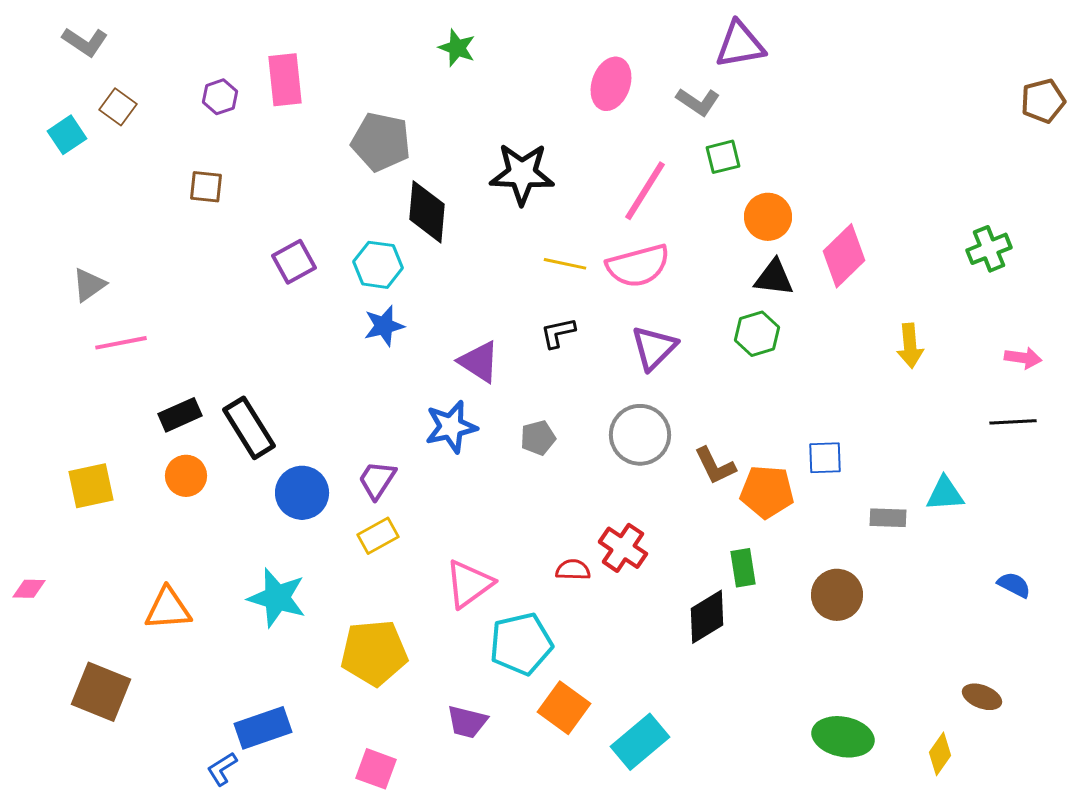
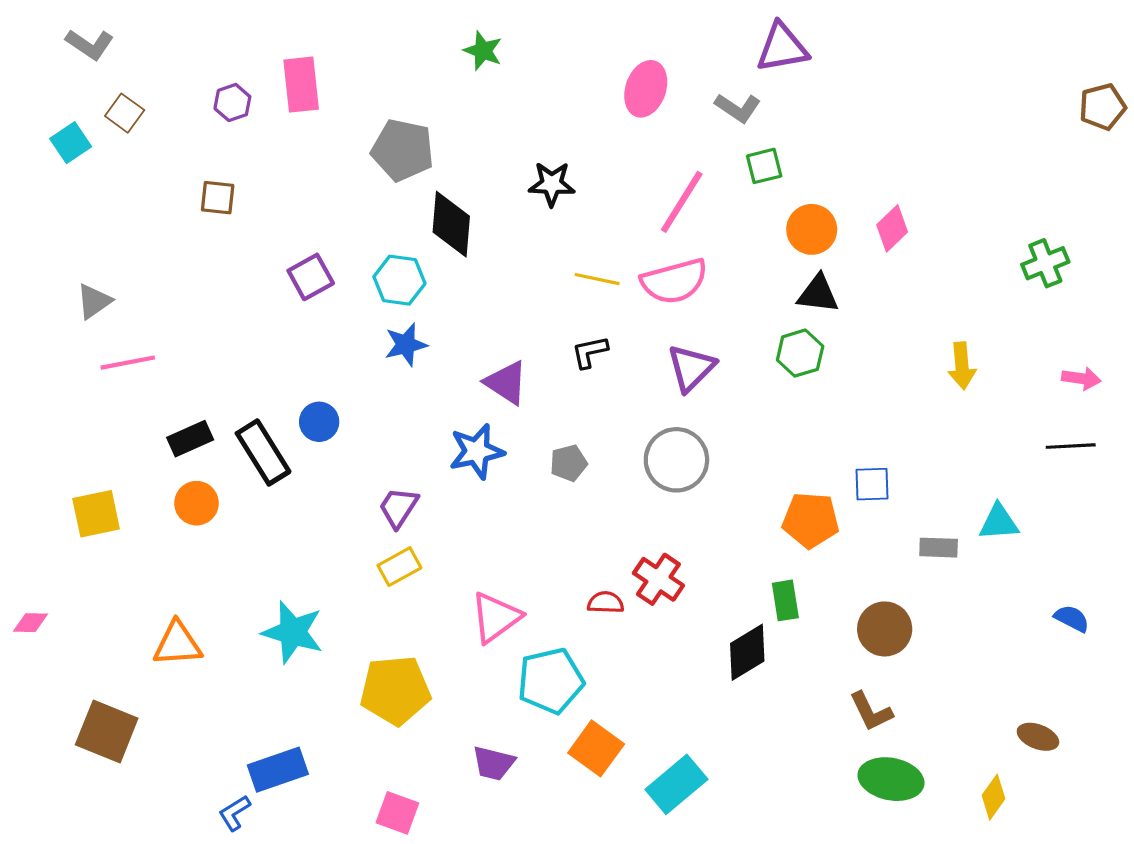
black star: (522, 174) -> (552, 184), size x0.7
pink diamond: (844, 256) -> (892, 228), moved, size x0.7
brown L-shape: (715, 466) -> (871, 711), moved
blue circle: (302, 493) -> (319, 422), moved, size x0.7

